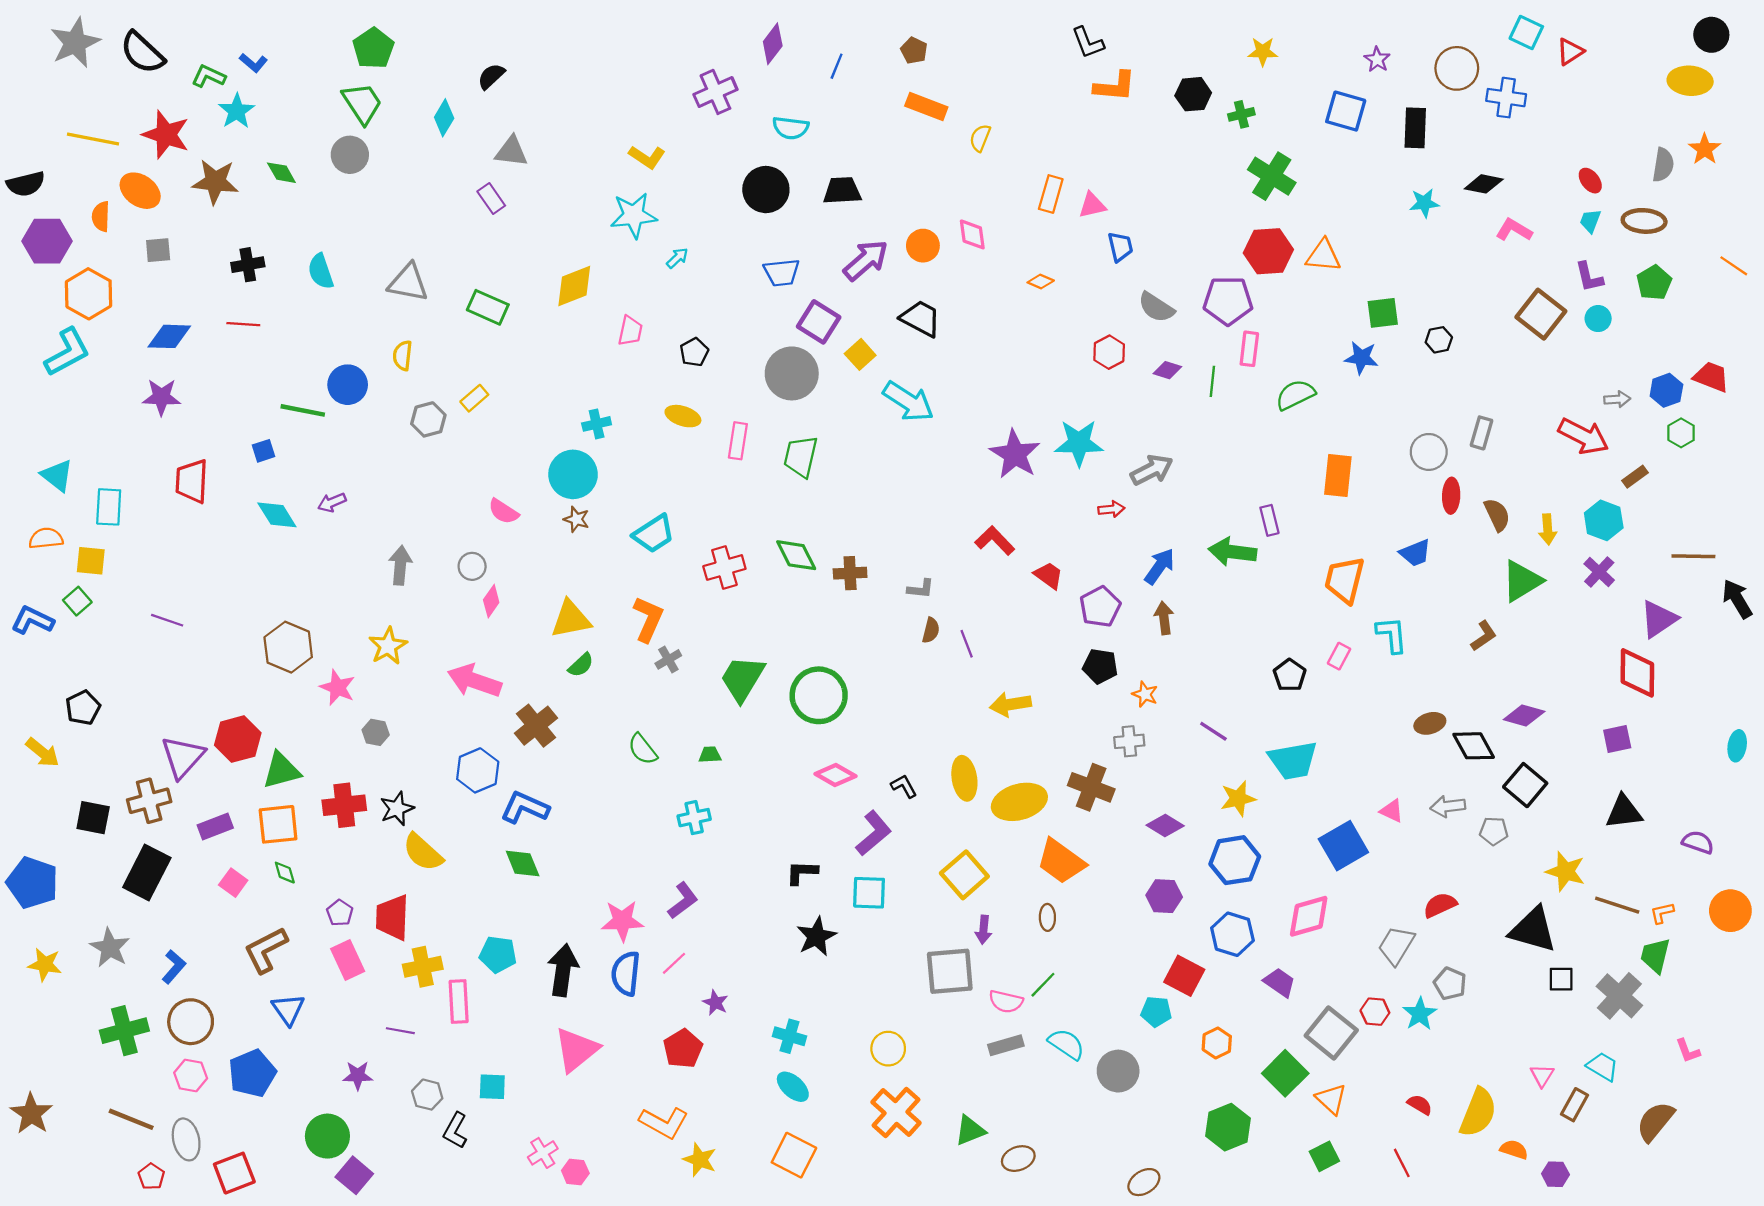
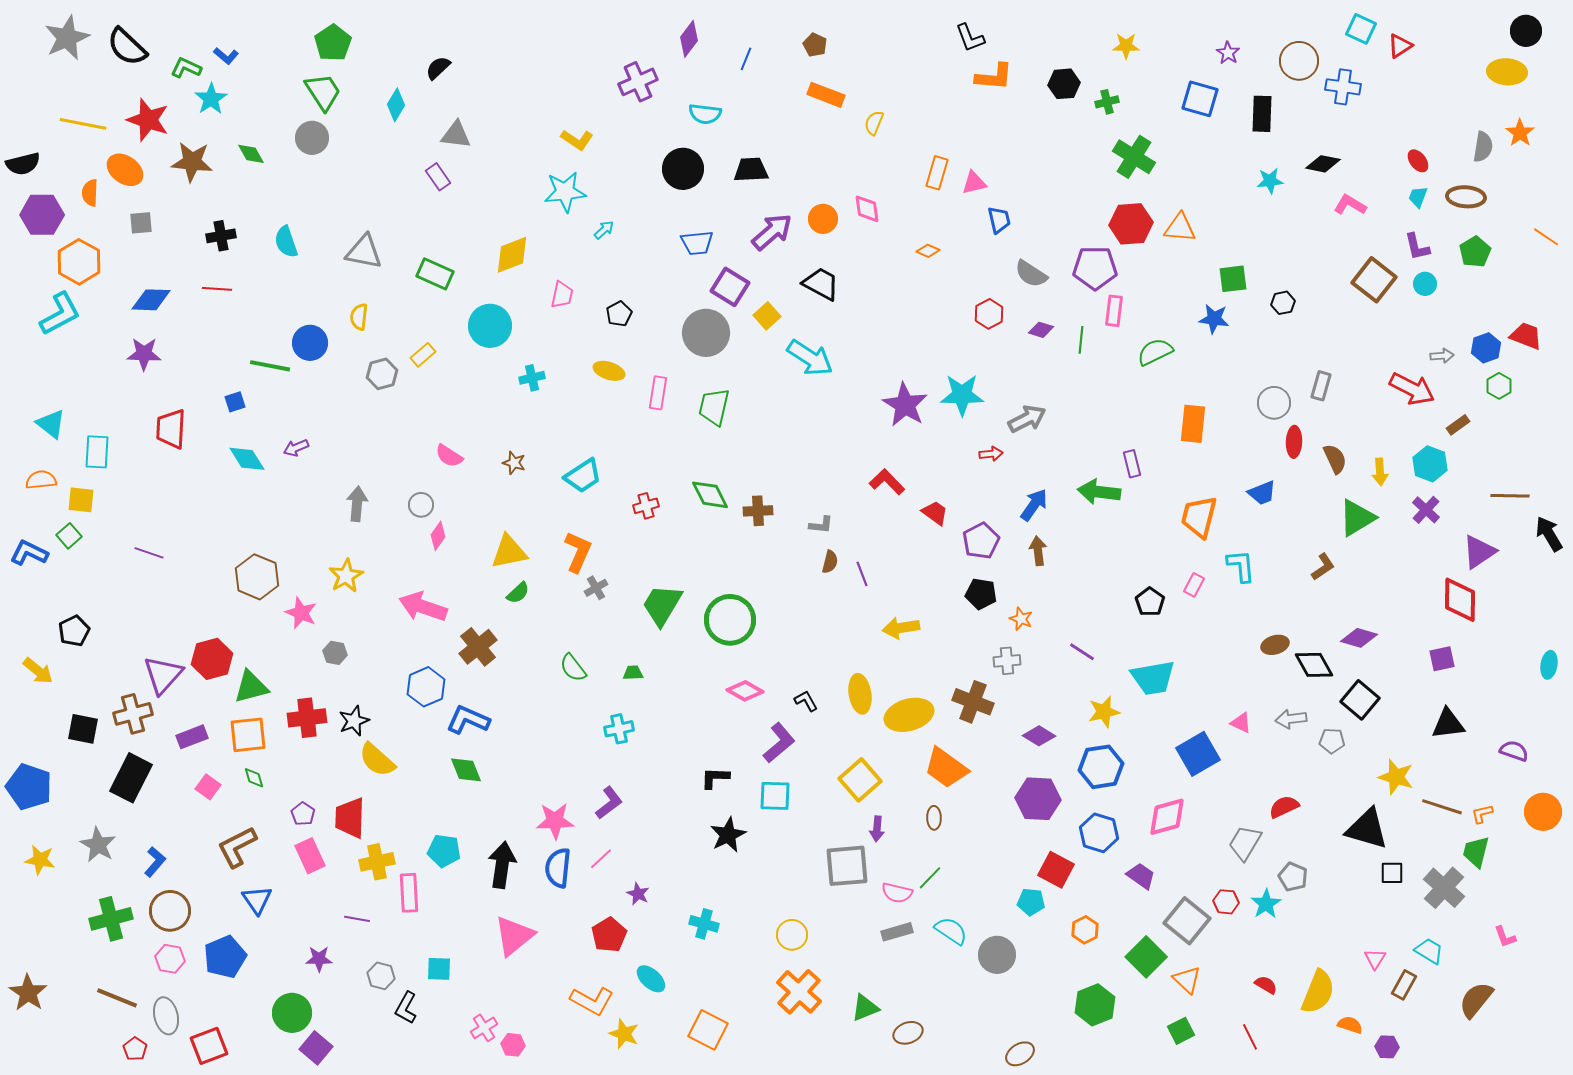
cyan circle: (573, 474) -> (490, 326), moved
red cross: (724, 567) -> (646, 506), size x0.7
purple hexagon: (1164, 896) -> (1038, 799), size x1.4
cyan ellipse: (793, 1087) -> (651, 979), moved

